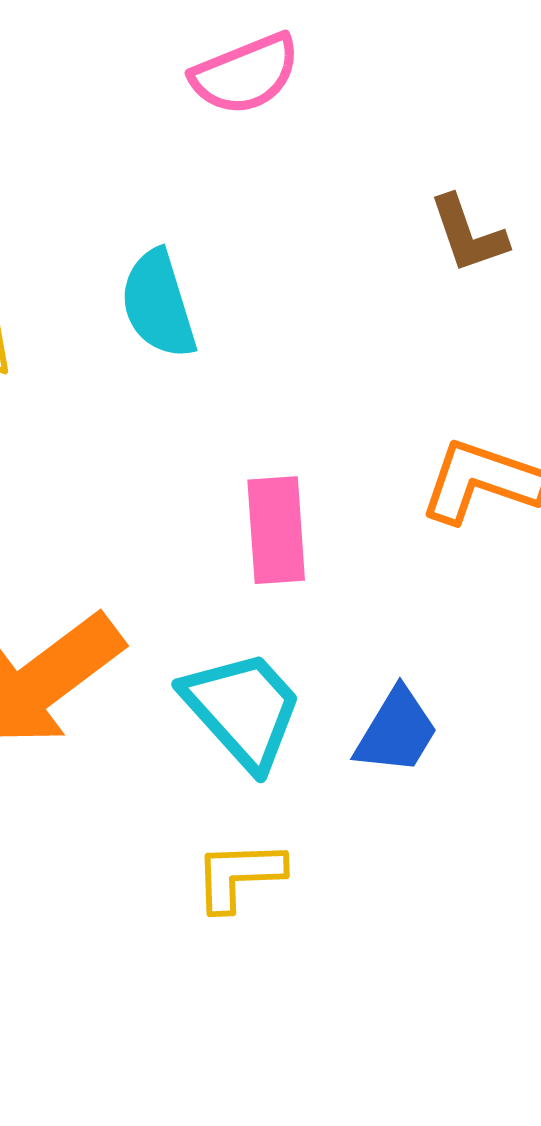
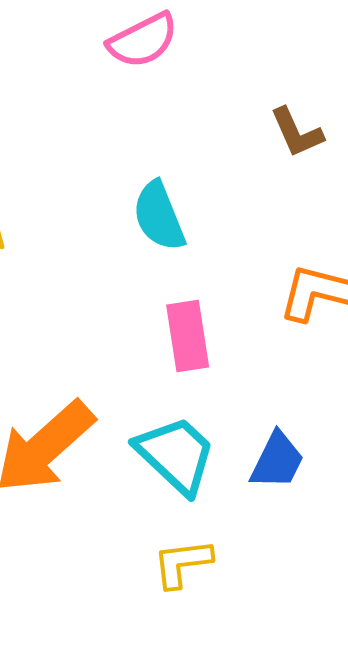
cyan semicircle: (158, 304) -> (159, 216), moved

